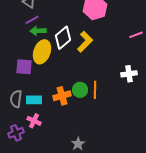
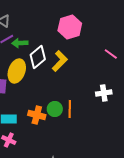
green arrow: (38, 31) -> (20, 43), moved
pink line: (136, 35) -> (111, 54), turned 56
orange cross: (62, 96) -> (37, 115), turned 30

